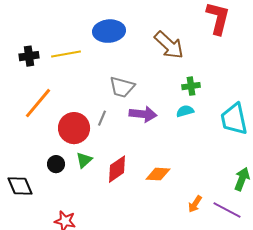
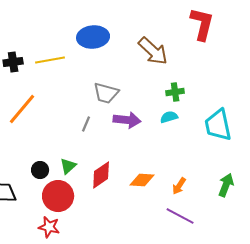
red circle: (74, 128) -> (58, 196), moved
orange arrow: (195, 204) -> (179, 186), moved
purple line: (227, 210) -> (180, 216), moved

